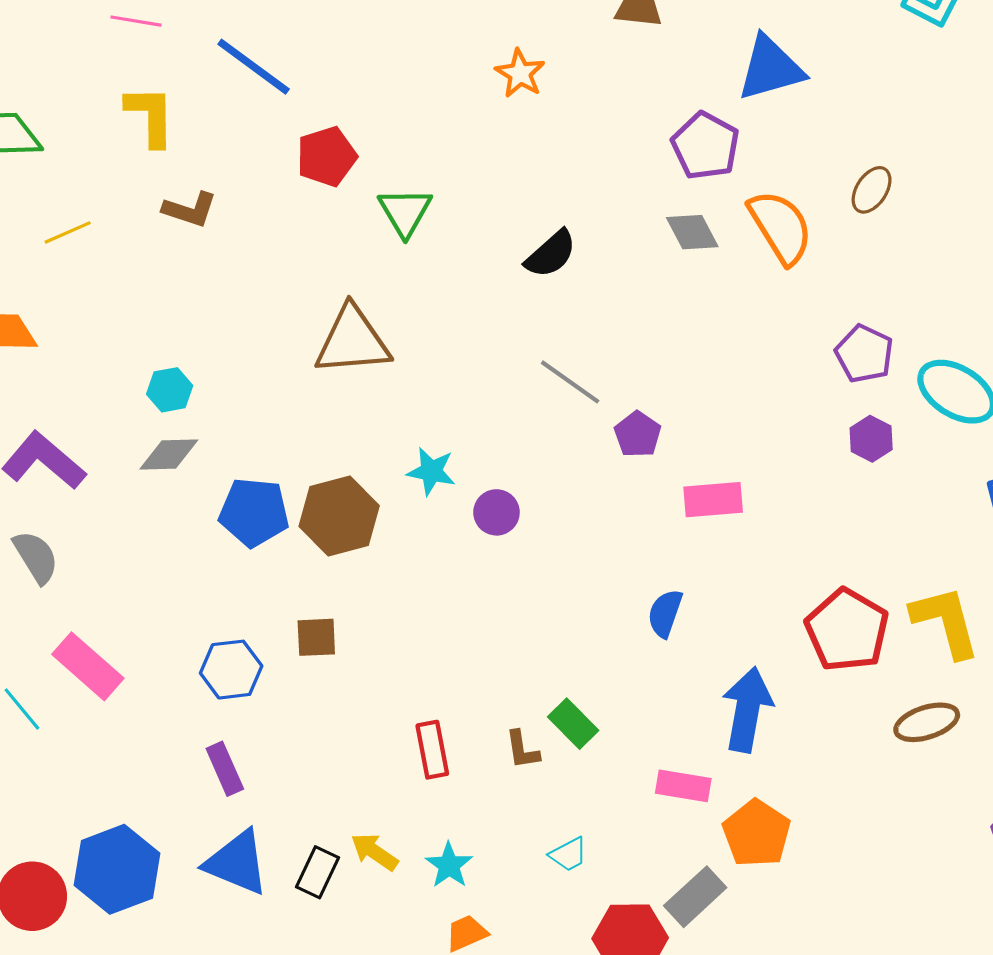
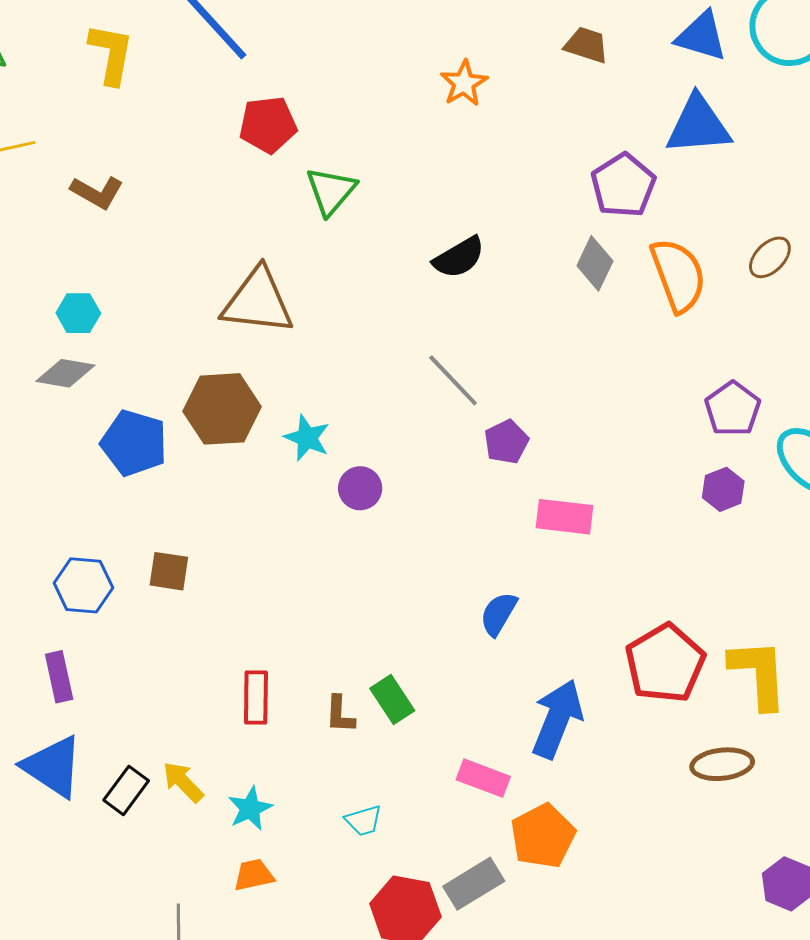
brown L-shape: (190, 210) -> (97, 192), moved
gray diamond: (692, 232) -> (595, 263), turned 42
brown hexagon: (339, 516) -> (222, 409), moved

